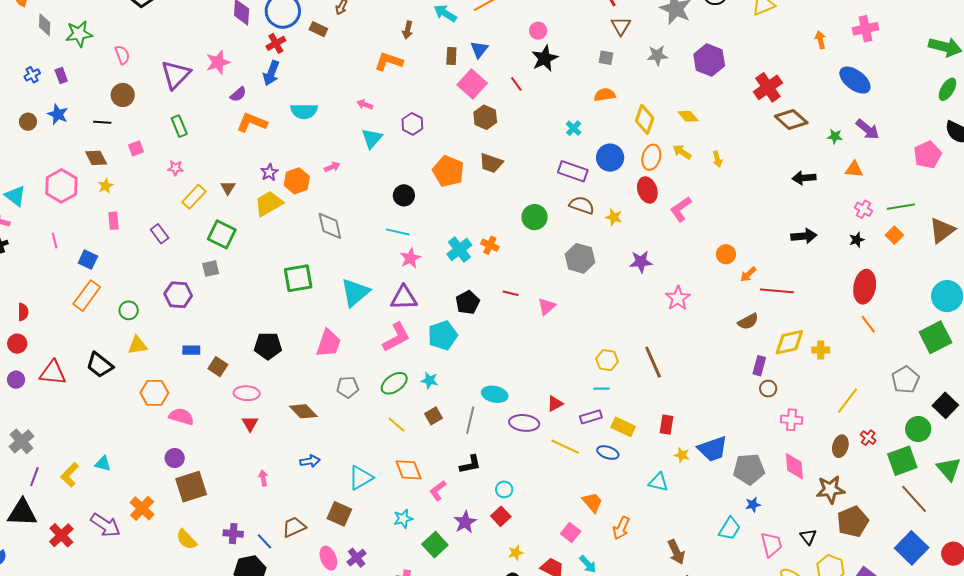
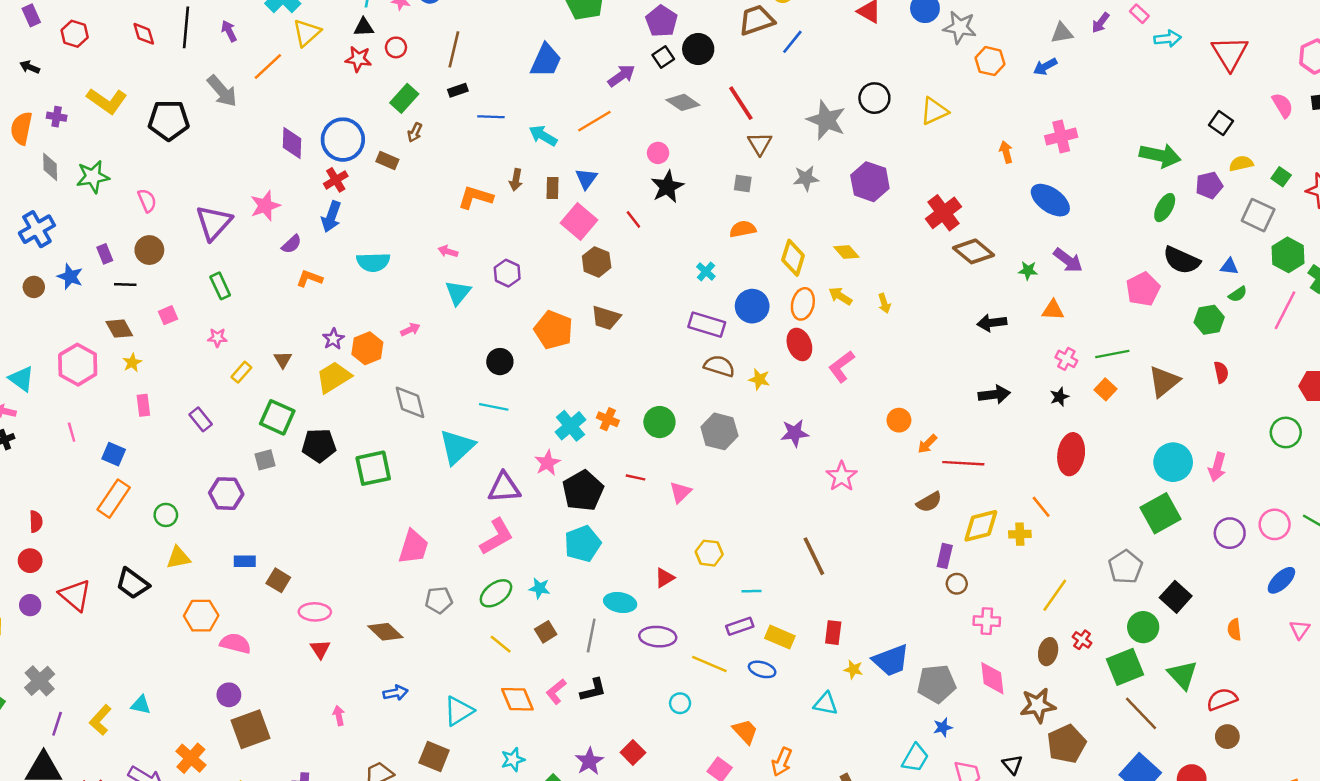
brown arrow: (408, 30) -> (516, 180), moved
blue cross: (32, 75) -> (37, 229), size x1.8
purple rectangle: (61, 75) -> (105, 254), moved
orange L-shape: (252, 123) -> (309, 278), size x0.7
yellow rectangle: (194, 197) -> (241, 372), size x0.7
green circle: (534, 217) -> (659, 422), moved
pink star: (410, 258) -> (547, 463), moved
cyan triangle: (355, 292) -> (457, 447), moved
black pentagon: (468, 302) -> (583, 491), size x1.4
orange line: (868, 324) -> (1041, 507), moved
cyan pentagon: (443, 335) -> (583, 544), moved
black pentagon: (268, 346) -> (319, 446), moved
yellow hexagon: (607, 360) -> (709, 553), moved
red triangle: (53, 373) -> (75, 595), turned 36
red triangle: (555, 404) -> (665, 578), moved
cyan circle: (504, 489) -> (680, 703), moved
pink L-shape: (438, 491) -> (556, 692), moved

